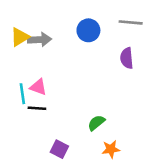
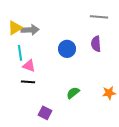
blue circle: (88, 30) -> (67, 49), moved
cyan line: (22, 94) -> (20, 53), moved
orange star: (111, 149) -> (109, 93), moved

